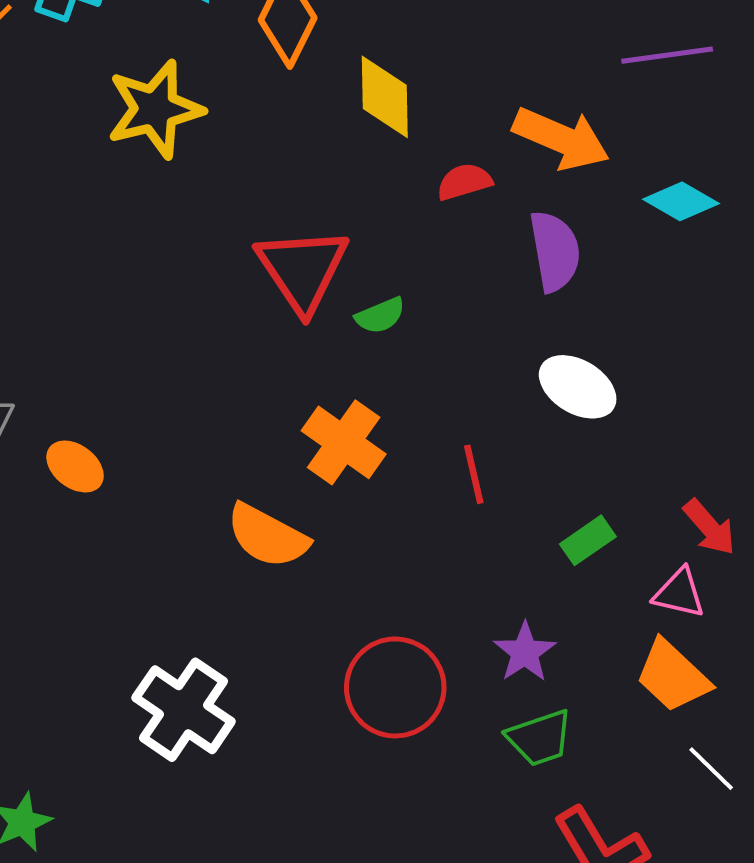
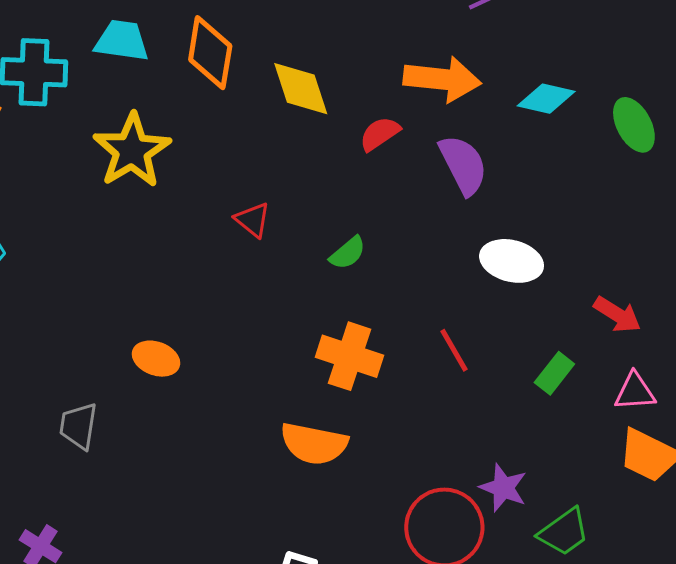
red triangle: (302, 270) -> (253, 220), moved, size x0.5
orange ellipse: (75, 466) -> (156, 359), moved
red arrow: (709, 527) -> (617, 315), moved
purple star: (525, 652) -> (503, 488), moved

